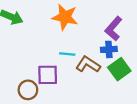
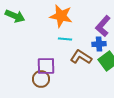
cyan line: (67, 54) -> (65, 39), moved
brown circle: (28, 90) -> (41, 79), moved

